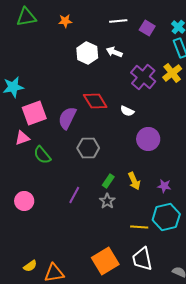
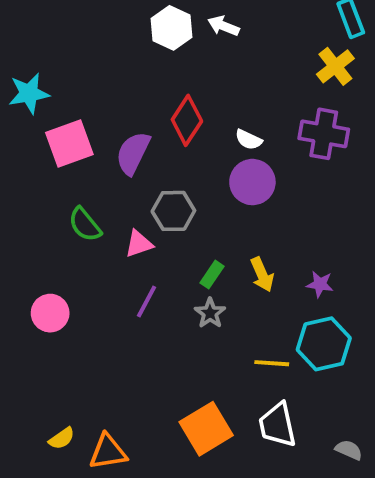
purple cross: (143, 77) -> (324, 134), moved, turned -30
red diamond: (95, 101) -> (187, 120), turned 65
pink triangle: (22, 138) -> (139, 244), moved
purple circle: (148, 139) -> (252, 182), moved

